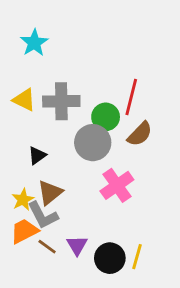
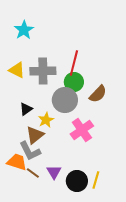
red line: (131, 97) -> (74, 63), moved
yellow star: (23, 200) -> (46, 120), moved
orange trapezoid: (24, 231) -> (17, 162), turned 45

